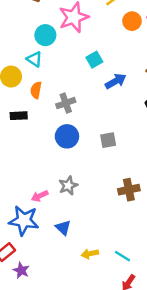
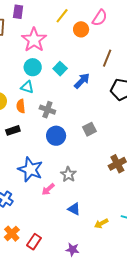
cyan circle: (45, 35) -> (33, 67), moved
cyan triangle: (34, 59) -> (27, 87), moved
gray cross: (66, 103) -> (47, 110), turned -35
blue star: (24, 221) -> (30, 169), moved, turned 30
purple star: (21, 270) -> (72, 250), moved

